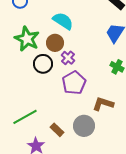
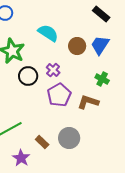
brown circle: (55, 43) -> (77, 46), moved
brown L-shape: (103, 104) -> (88, 102), moved

